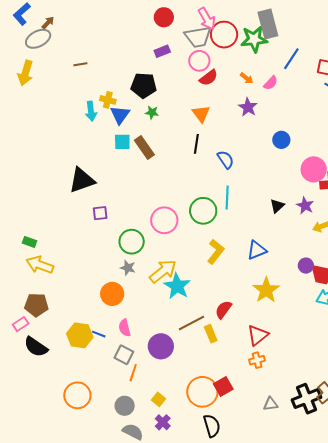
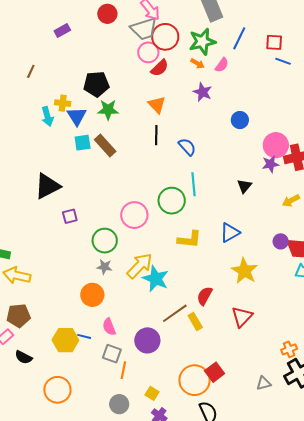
red circle: (224, 35) -> (165, 37), moved
green star: (254, 39) -> (202, 42), moved
purple rectangle: (162, 51) -> (62, 30), moved
brown line: (80, 64) -> (31, 71), turned -48
green star: (152, 112) -> (108, 110), size x1.5
purple star: (305, 206) -> (270, 164), moved, turned -30
yellow L-shape: (216, 252) -> (189, 239), turned 65
black semicircle: (36, 347) -> (24, 357), size x0.7
orange cross: (257, 360) -> (289, 349), moved
orange circle: (77, 395) -> (57, 390), moved

